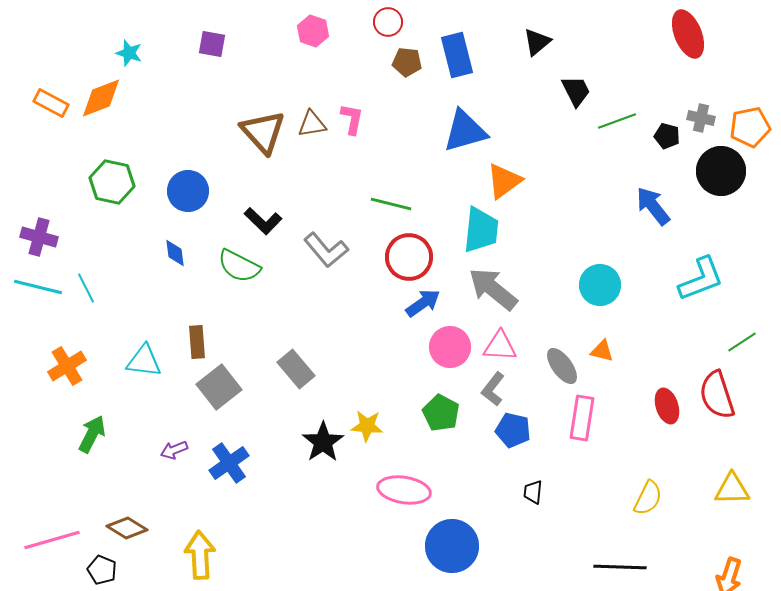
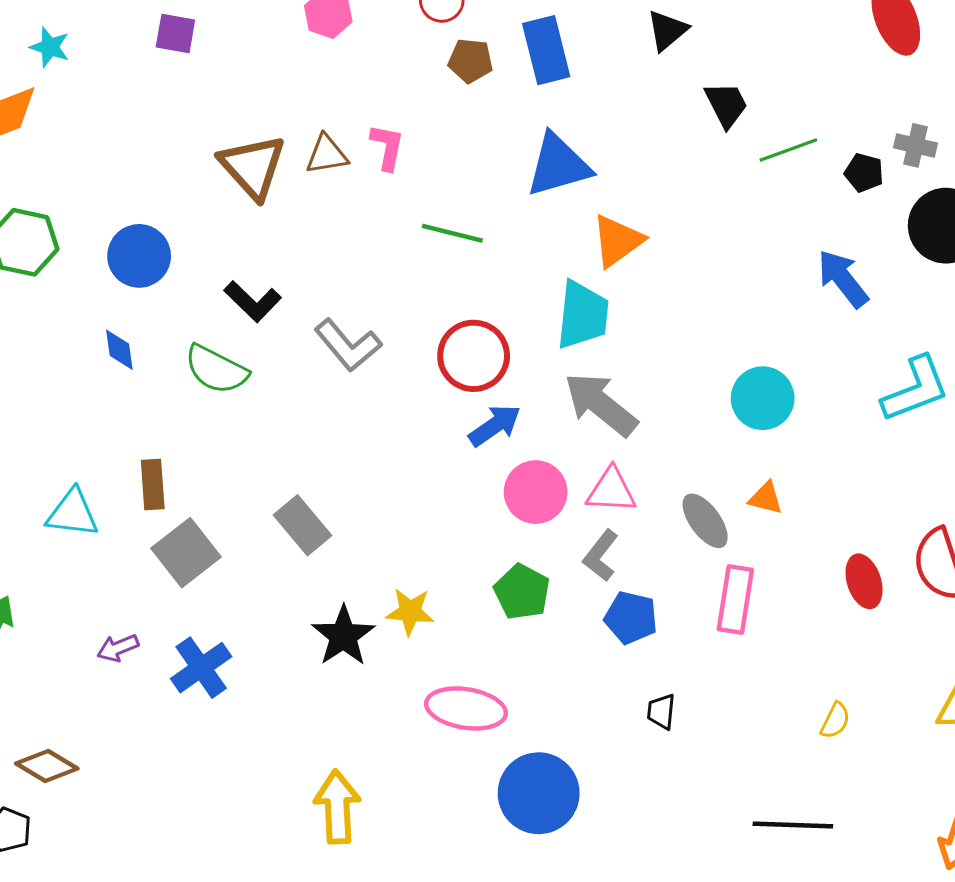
green line: (391, 204) -> (452, 233), moved
yellow semicircle: (648, 498) -> (835, 721), size x0.7
yellow arrow: (200, 555) -> (337, 807), moved

